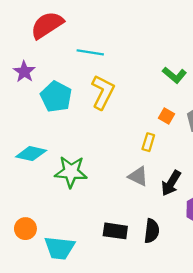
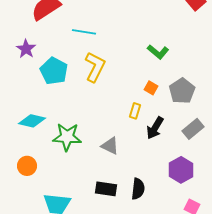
gray triangle: (138, 176) -> (110, 146), moved
black arrow: (171, 183) -> (155, 128), moved
orange circle: (25, 229) -> (27, 166), moved

